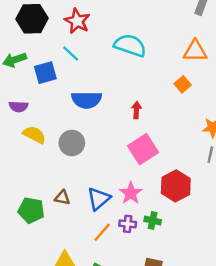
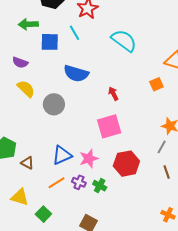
red arrow: (136, 110) -> (113, 94), turned -48
brown triangle: (62, 198) -> (27, 163), moved

